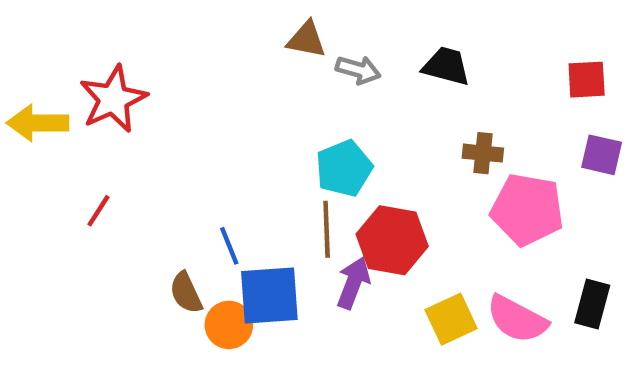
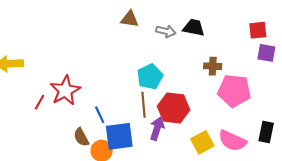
gray arrow: (358, 70) -> (166, 31), moved
red star: (113, 99) -> (65, 91), moved
purple square: (602, 155) -> (266, 53), moved

